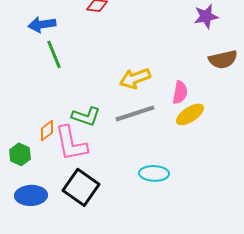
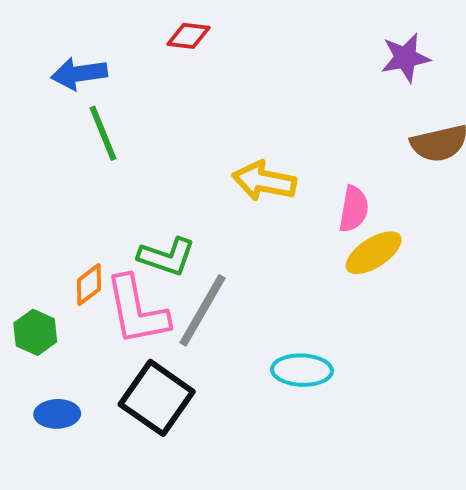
yellow arrow: (135, 78) -> (264, 181), turned 32
gray line: (135, 113) -> (202, 310), moved, turned -42
blue ellipse: (31, 195) -> (57, 414), size x0.7

